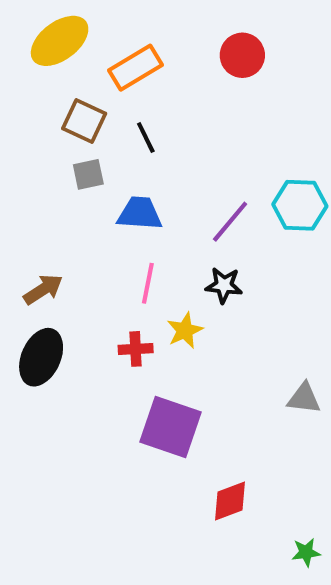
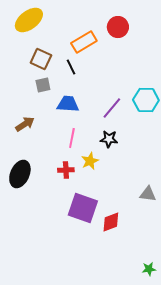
orange rectangle: (136, 68) -> (84, 42), moved
brown arrow: (43, 289) -> (25, 124), moved
red diamond: (230, 501) -> (111, 222), moved

